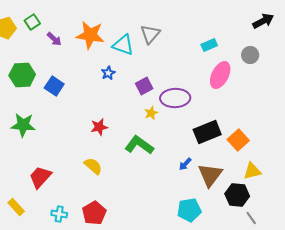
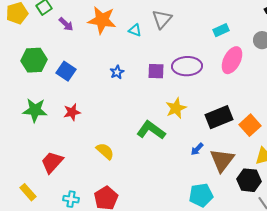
cyan triangle: (123, 45) -> (135, 30), size x0.6
blue star: (108, 73) -> (117, 72), moved
purple square: (144, 86) -> (156, 71), turned 30
purple ellipse: (175, 98) -> (187, 66), moved
yellow star: (151, 113) -> (176, 108), moved, size x1.5
red star: (99, 127) -> (72, 112), moved

